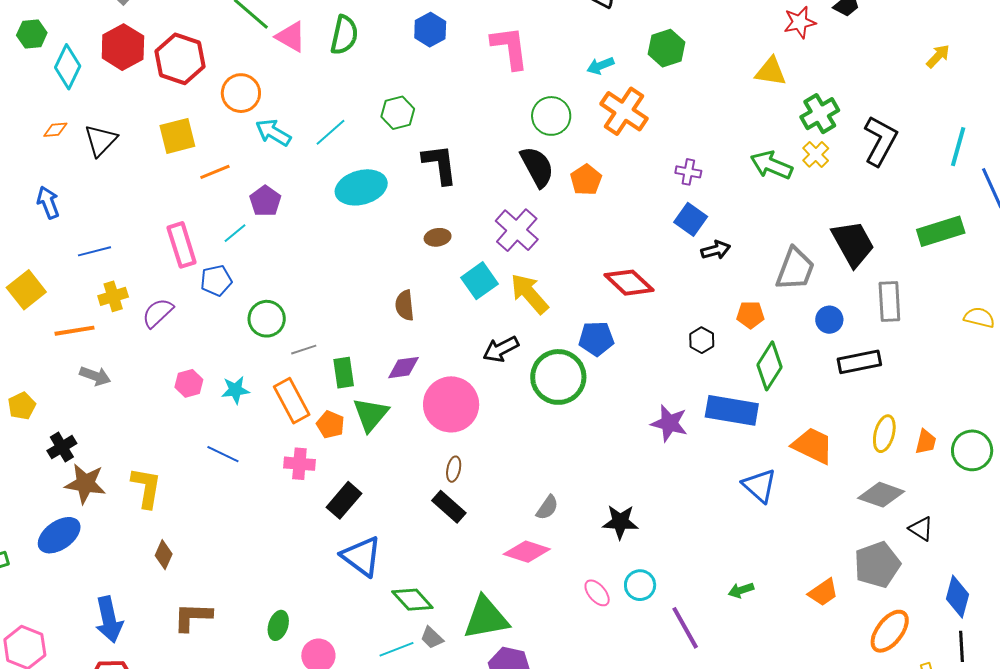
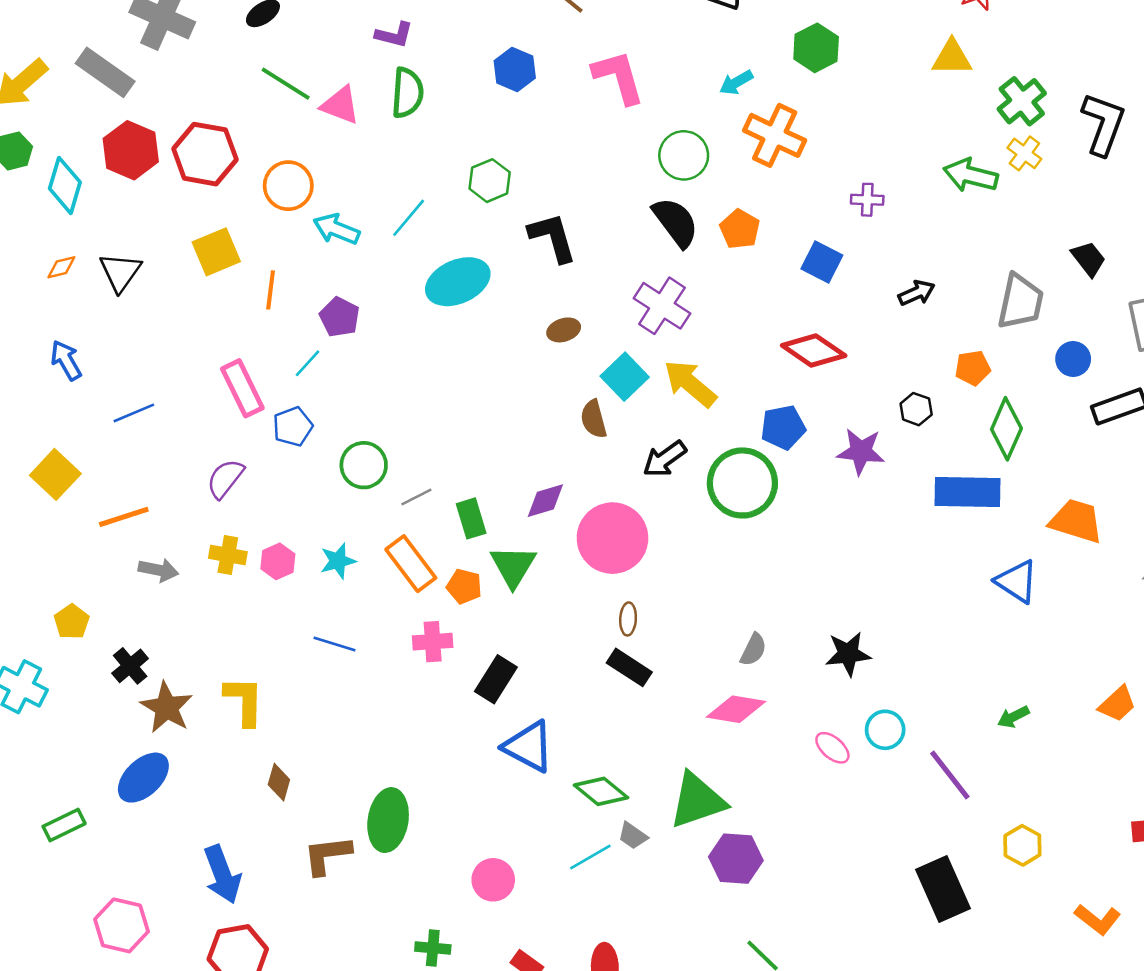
orange line: (215, 172) -> (271, 290), turned -52
blue square: (691, 219) -> (822, 262), moved
black trapezoid: (853, 244) -> (1088, 259), size x0.6
yellow cross: (113, 296) -> (228, 555), moved, turned 36
brown semicircle: (405, 305) -> (594, 419), moved
purple star: (669, 423) -> (861, 451), moved
brown star: (85, 484) -> (167, 707), turned 30
green ellipse: (278, 625) -> (388, 820), moved, size x1.6

